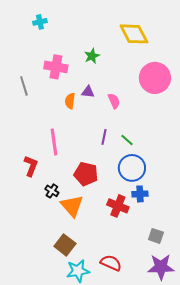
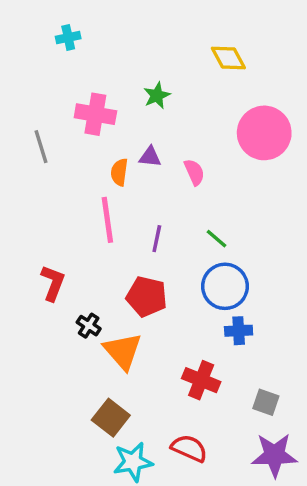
yellow diamond: (134, 34) -> (228, 58), size x0.7
purple line: (104, 137) -> (157, 239), moved
pink line: (54, 142) -> (107, 220), moved
red cross: (118, 206) -> (201, 380), moved

